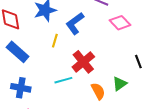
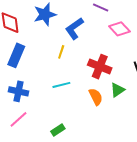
yellow line: (55, 41) -> (61, 52), moved
blue rectangle: (18, 52) -> (16, 55), turned 70
red cross: (83, 62) -> (100, 67), moved, turned -30

